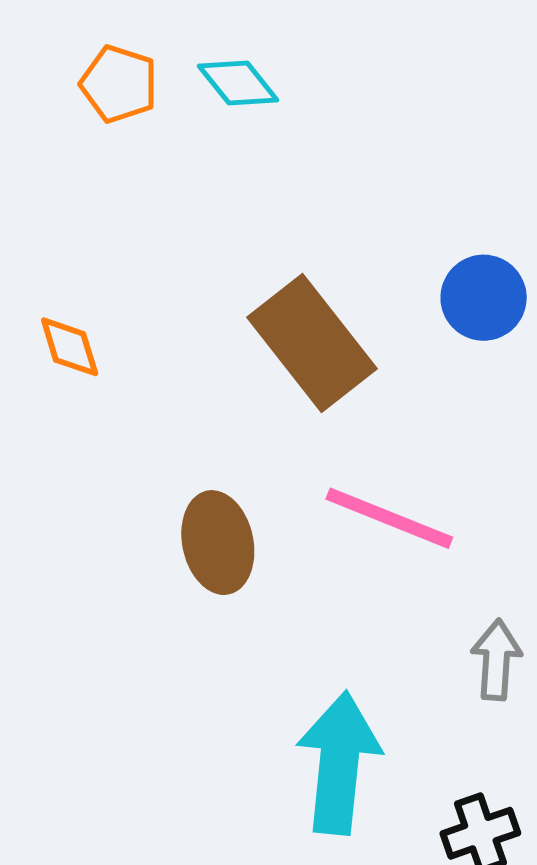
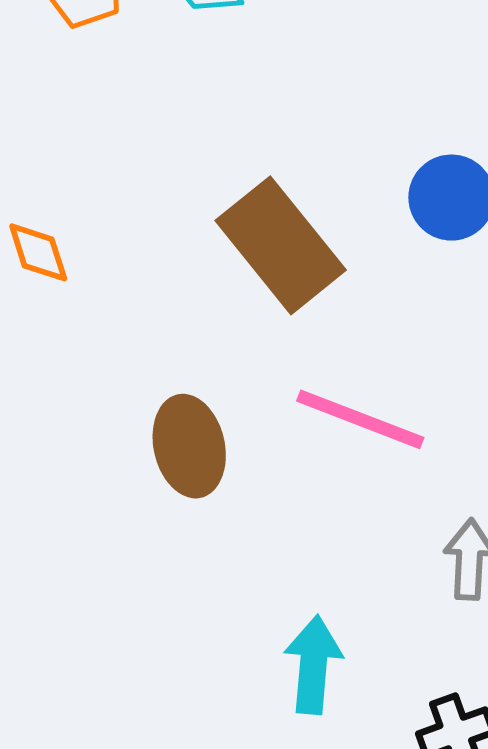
cyan arrow: (339, 763) -> (313, 665), size x0.7

